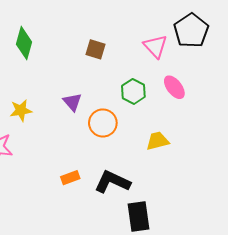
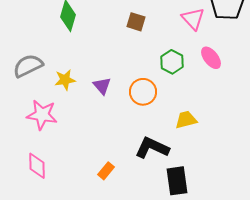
purple triangle: (72, 102) -> (102, 86), moved
yellow trapezoid: (158, 141) -> (186, 120), moved
orange rectangle: (70, 178) -> (106, 171), moved, turned -30

